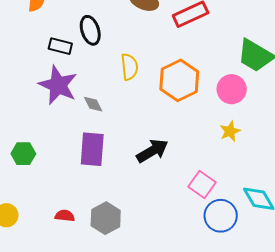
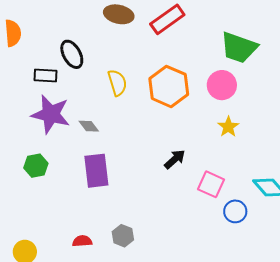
black arrow: (152, 151) -> (175, 159), moved, size x0.7
green hexagon: (23, 154) -> (36, 166), moved
blue circle: (221, 216) -> (235, 211), size x0.7
gray hexagon: (106, 218) -> (123, 236), size x0.7

